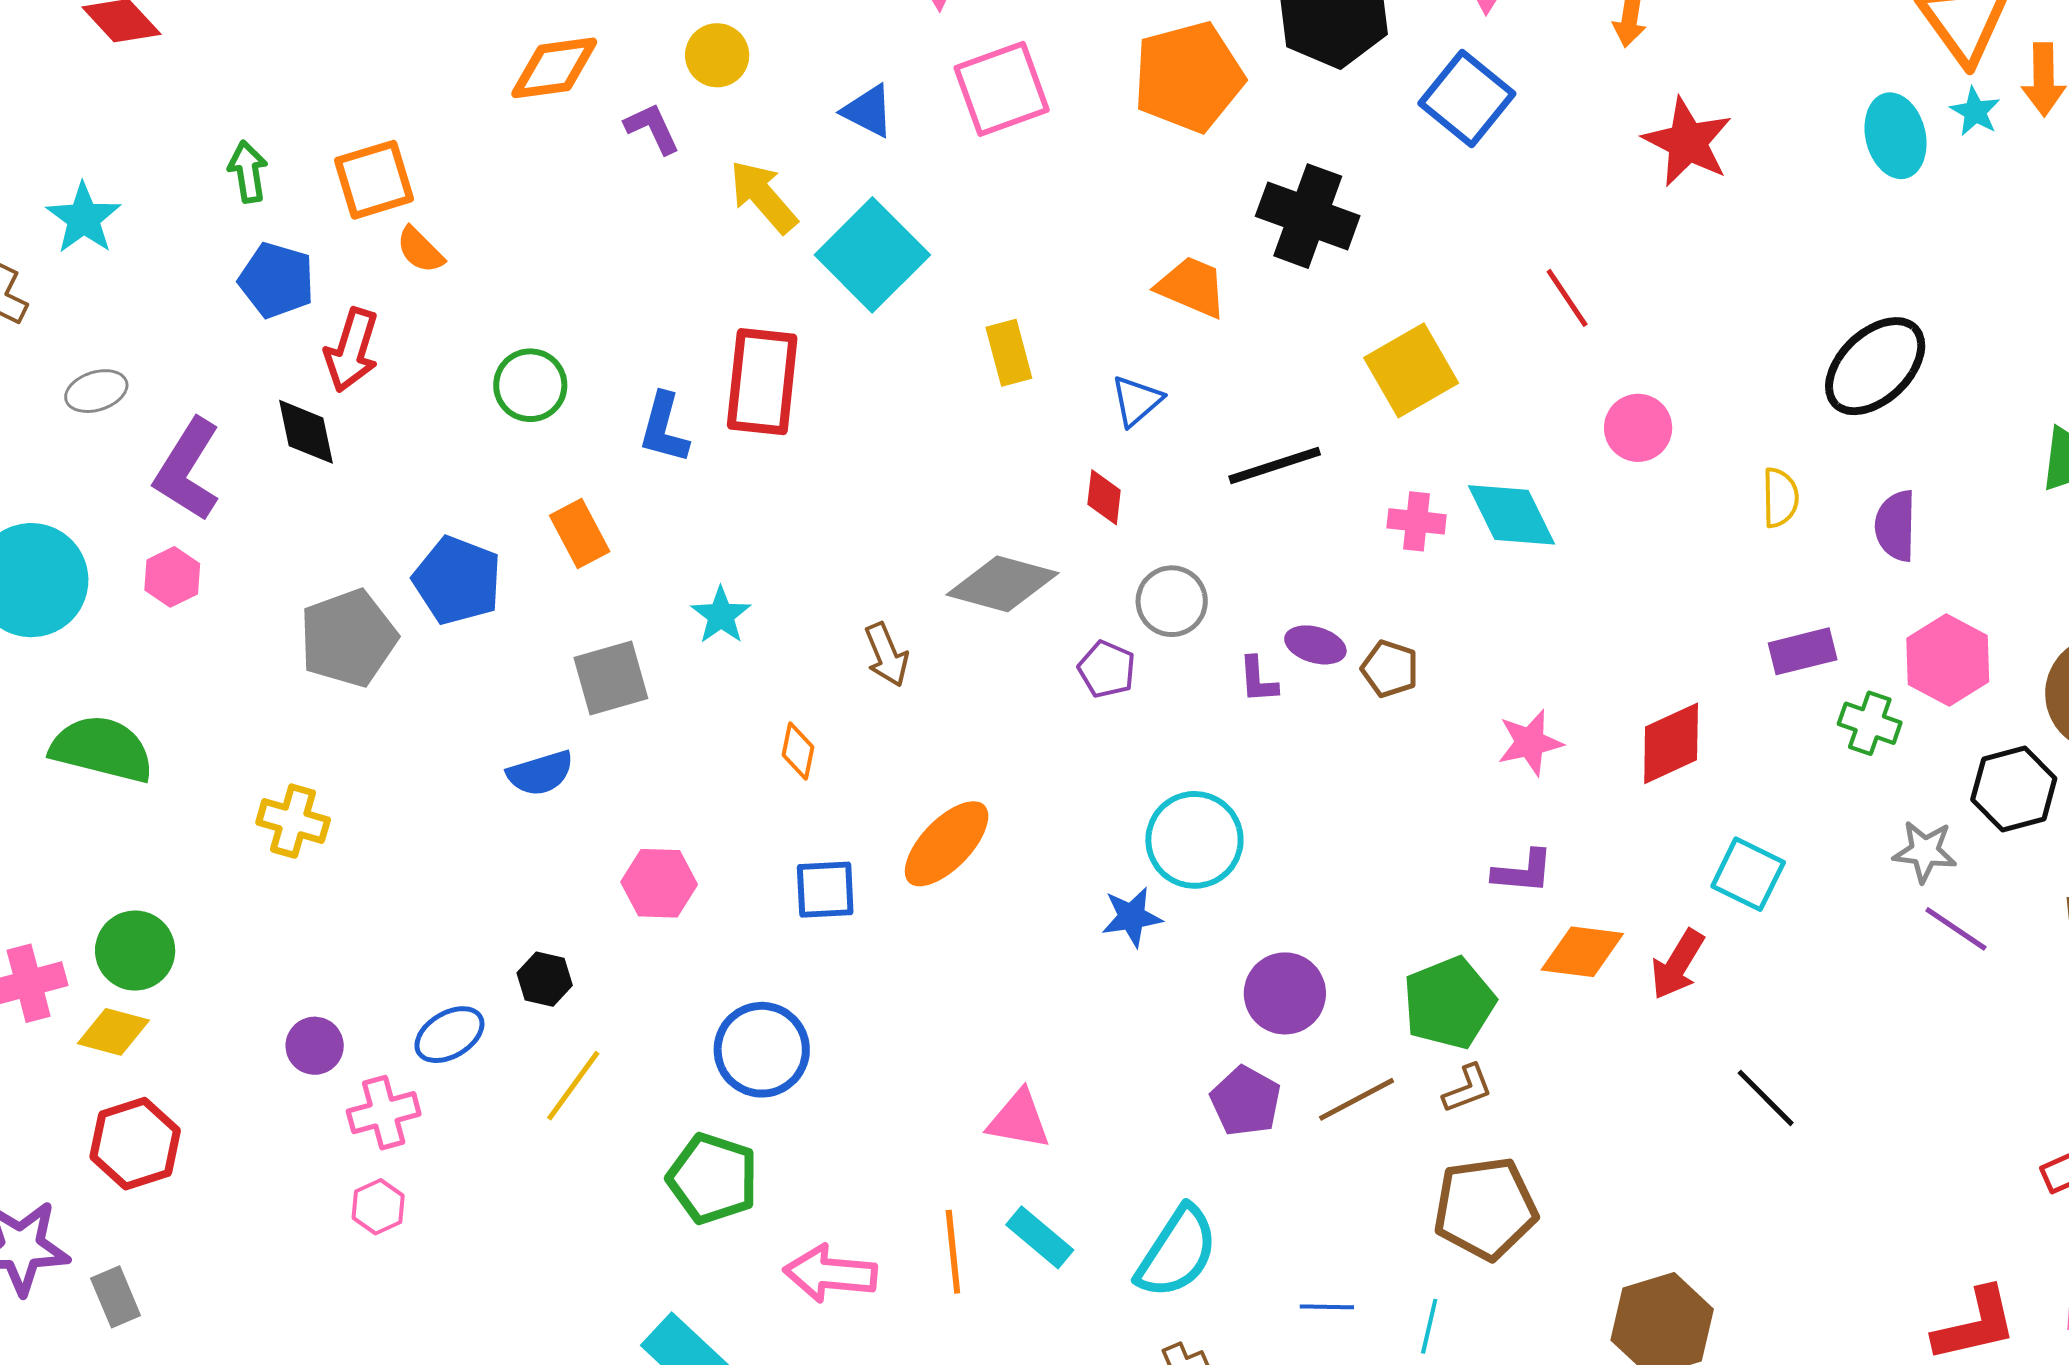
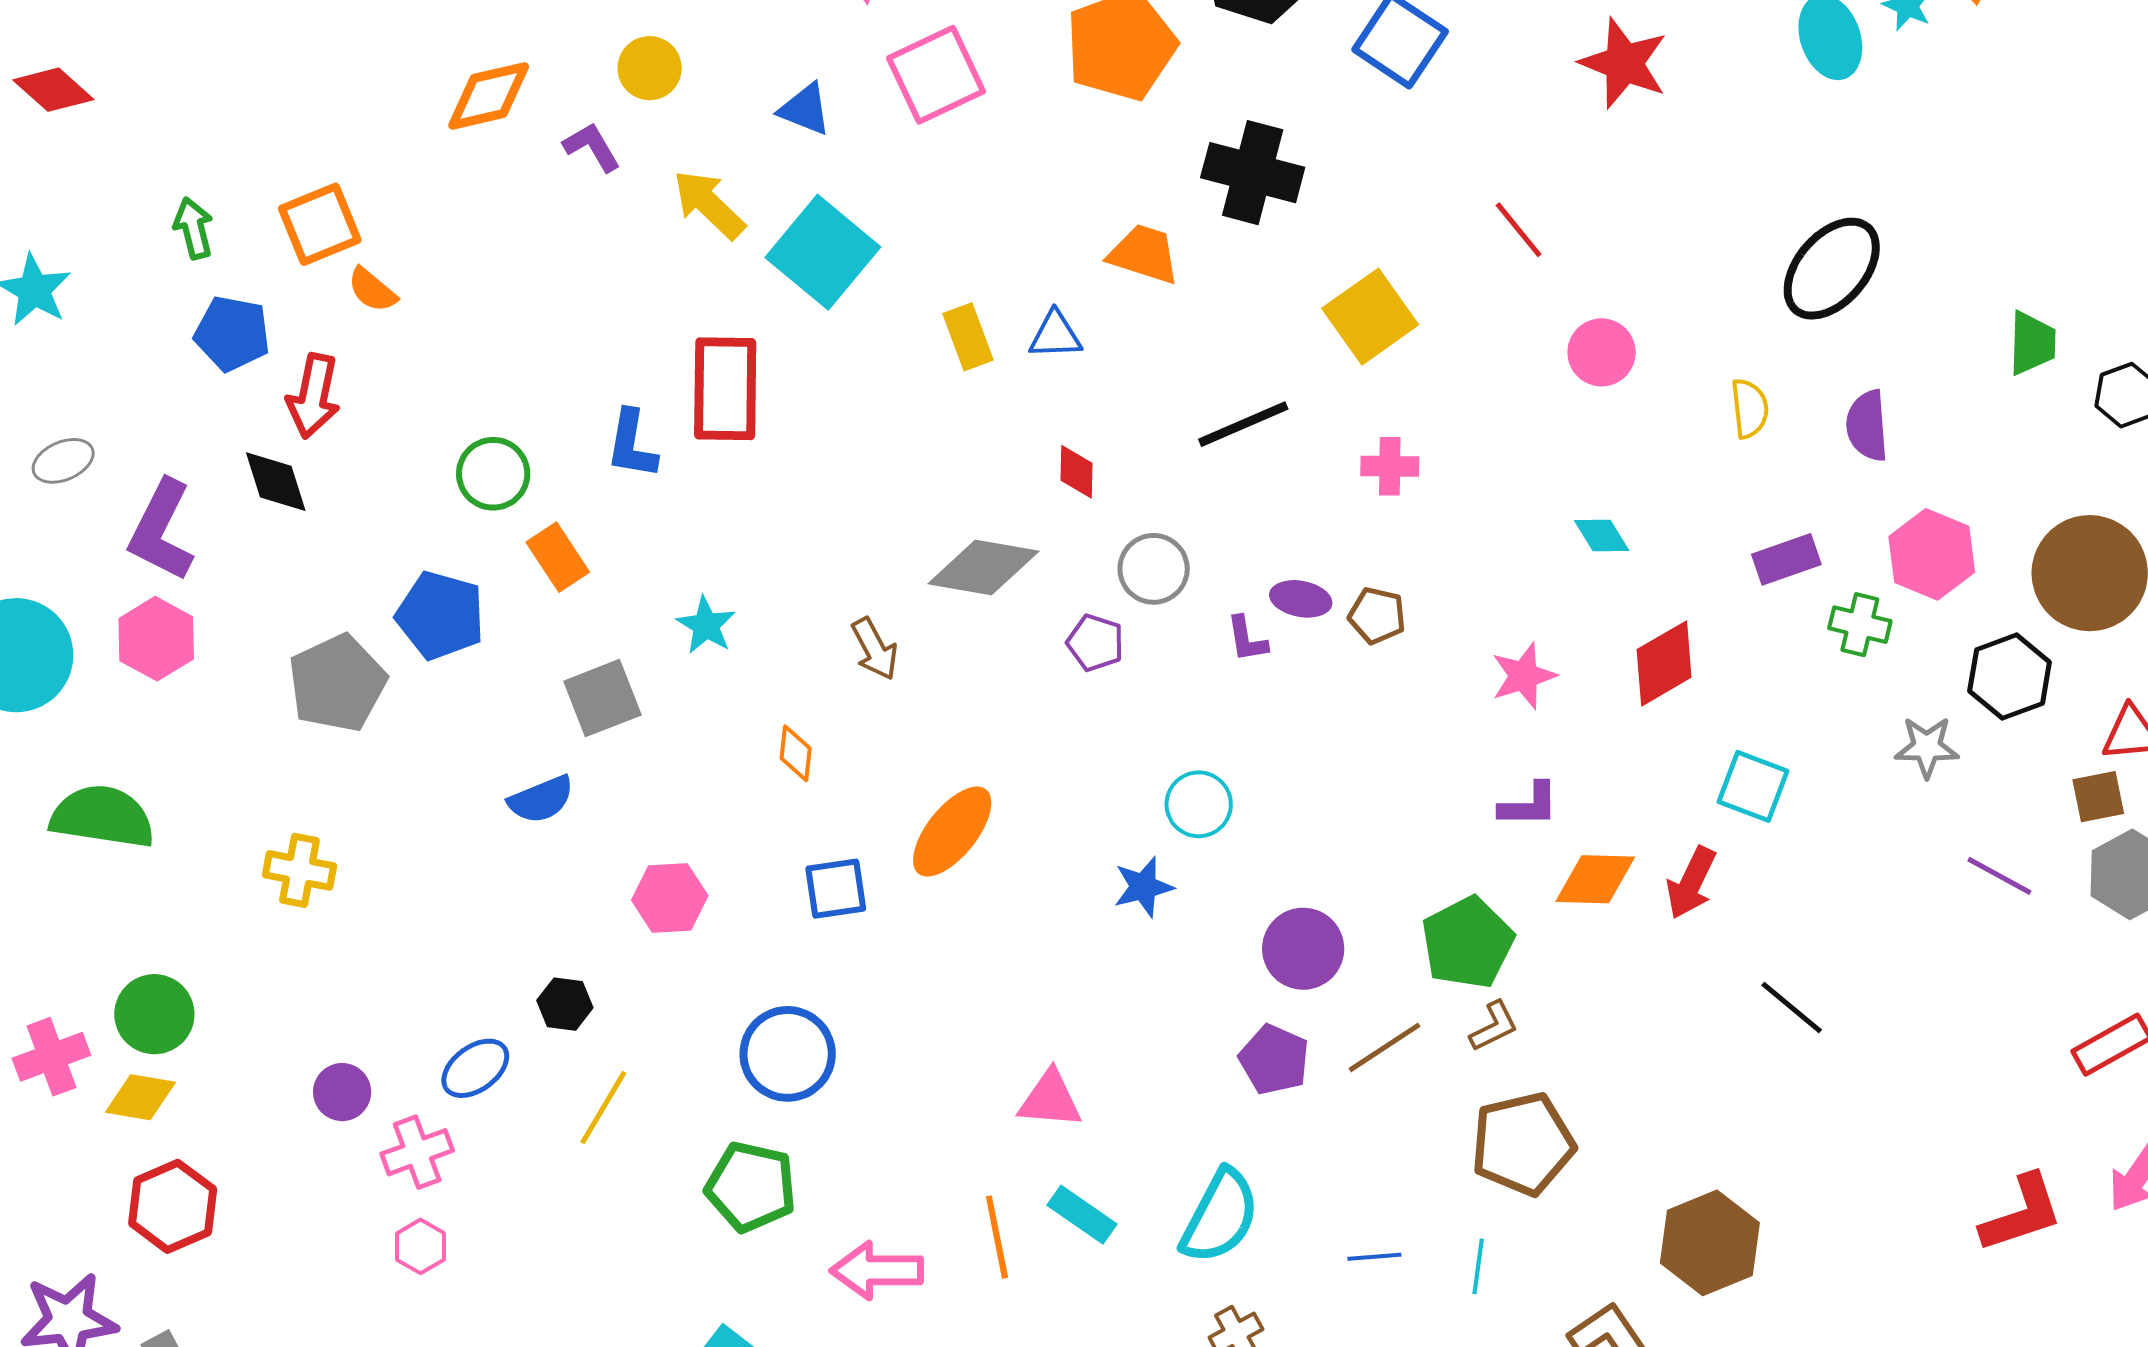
green circle: (530, 385) -> (493, 474), moved
blue triangle: (1137, 401) -> (1055, 335), moved, turned 44
cyan diamond: (1511, 515) -> (1602, 535), moved, size x0.6
pink hexagon: (172, 577) -> (156, 639), size x1.4
cyan circle: (1194, 840) -> (1199, 804), size x0.7
purple line: (1956, 929) -> (1999, 876), moved

